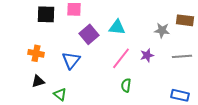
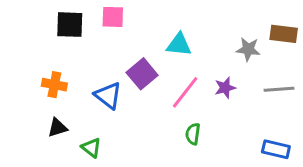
purple square: (89, 34) -> (142, 74), moved
blue triangle: (71, 60) -> (108, 95), turned -30

